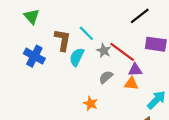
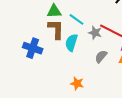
green triangle: (32, 16) -> (54, 11), moved, turned -42
orange star: (91, 104) -> (77, 83), moved

